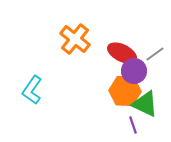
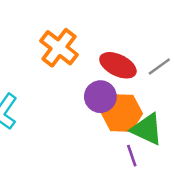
purple circle: (134, 71) -> (100, 97), moved

